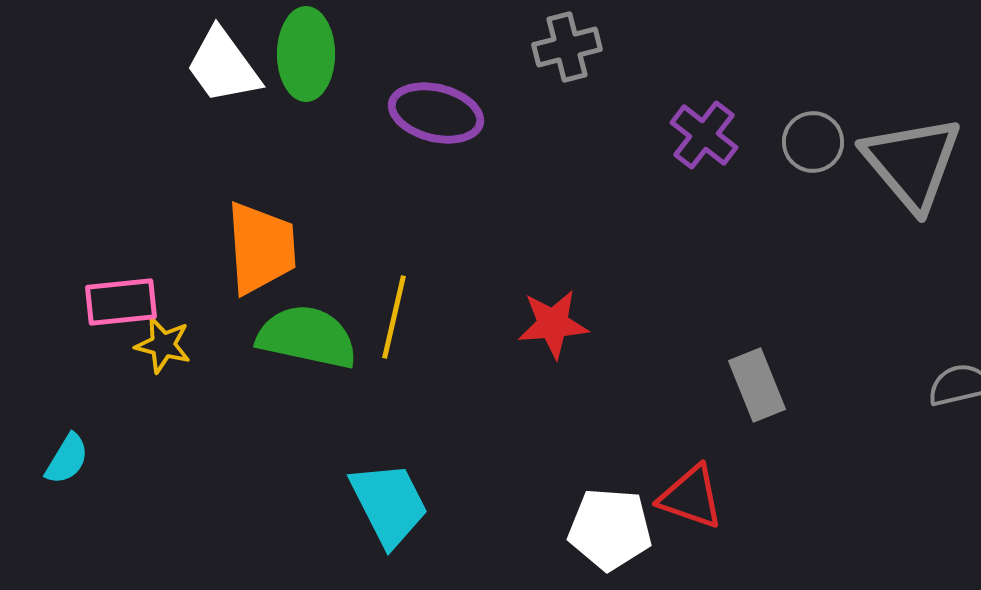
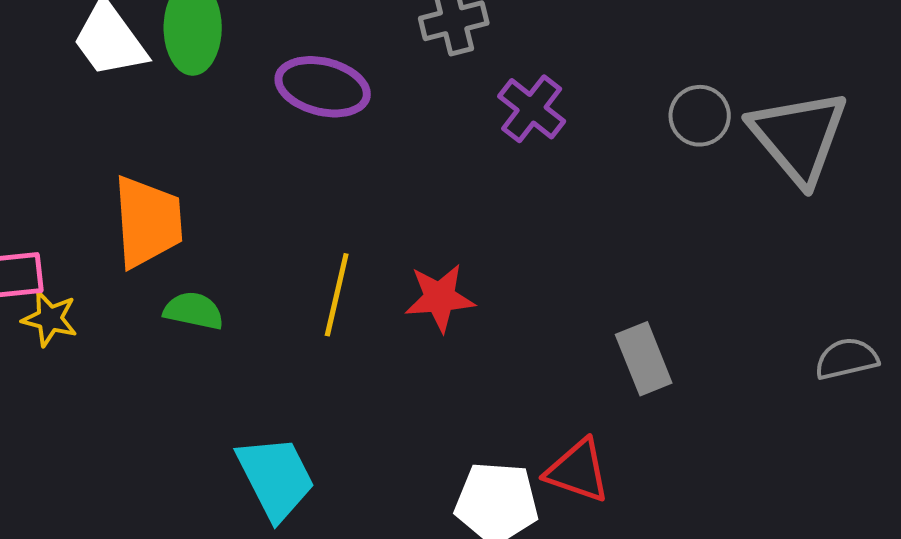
purple cross: (704, 135) -> (532, 109), moved
yellow line: (394, 317) -> (337, 295), moved
green semicircle: (307, 337) -> (194, 311), size x0.6

